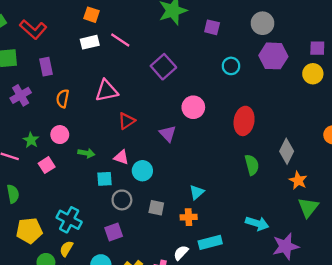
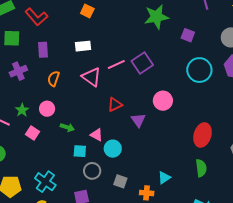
pink line: (120, 40) -> (116, 64), moved, turned -66
white rectangle: (90, 42) -> (83, 46), moved
cyan circle: (231, 66) -> (199, 70), size x1.6
pink triangle: (107, 91) -> (91, 77), turned 40
red triangle: (127, 121) -> (115, 104), moved
red ellipse: (244, 121) -> (203, 135), moved
pink square: (47, 165) -> (32, 133), turned -32
green semicircle: (252, 165) -> (201, 168), moved
cyan triangle: (197, 192) -> (164, 178), moved

